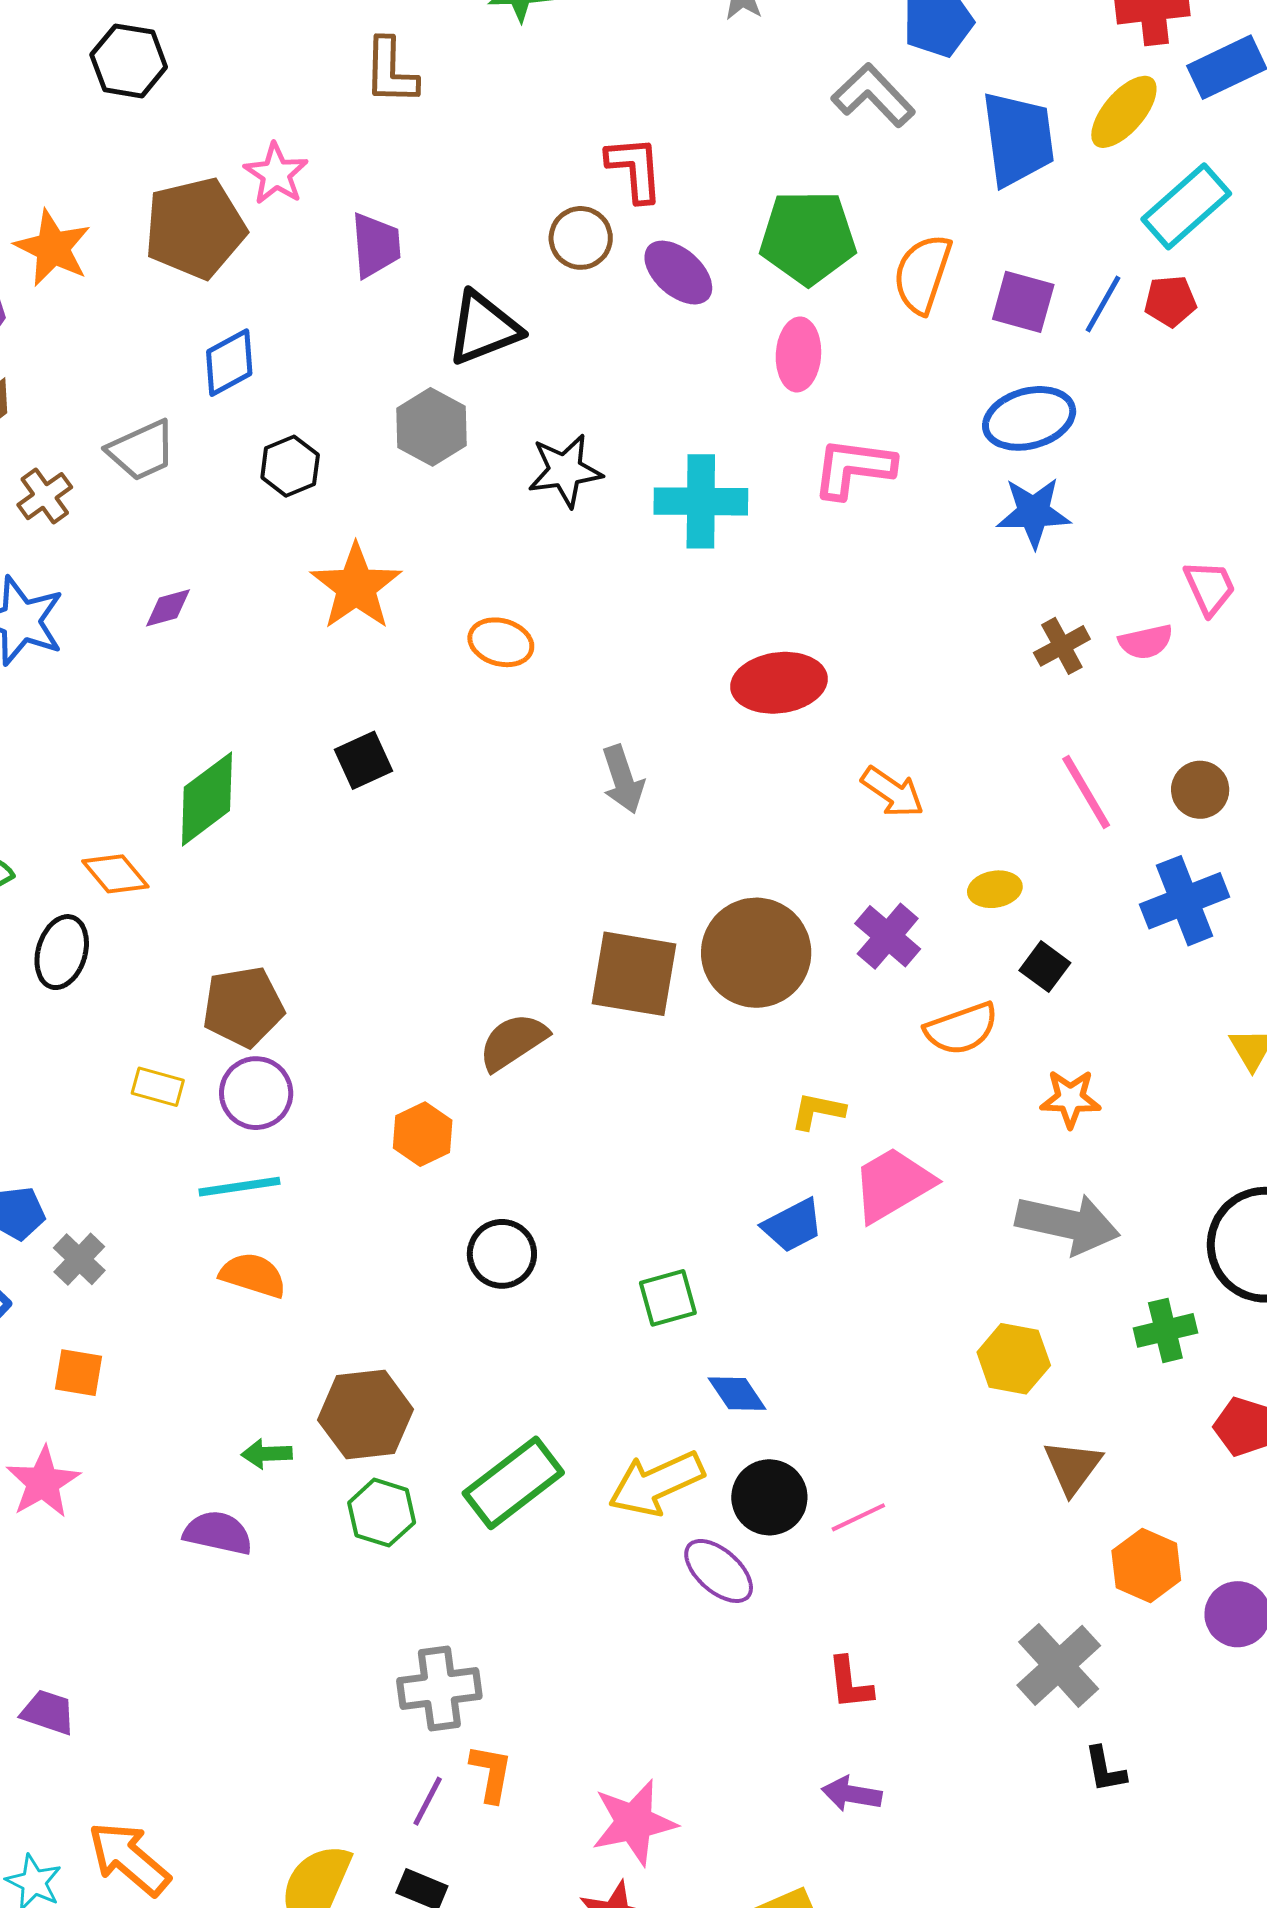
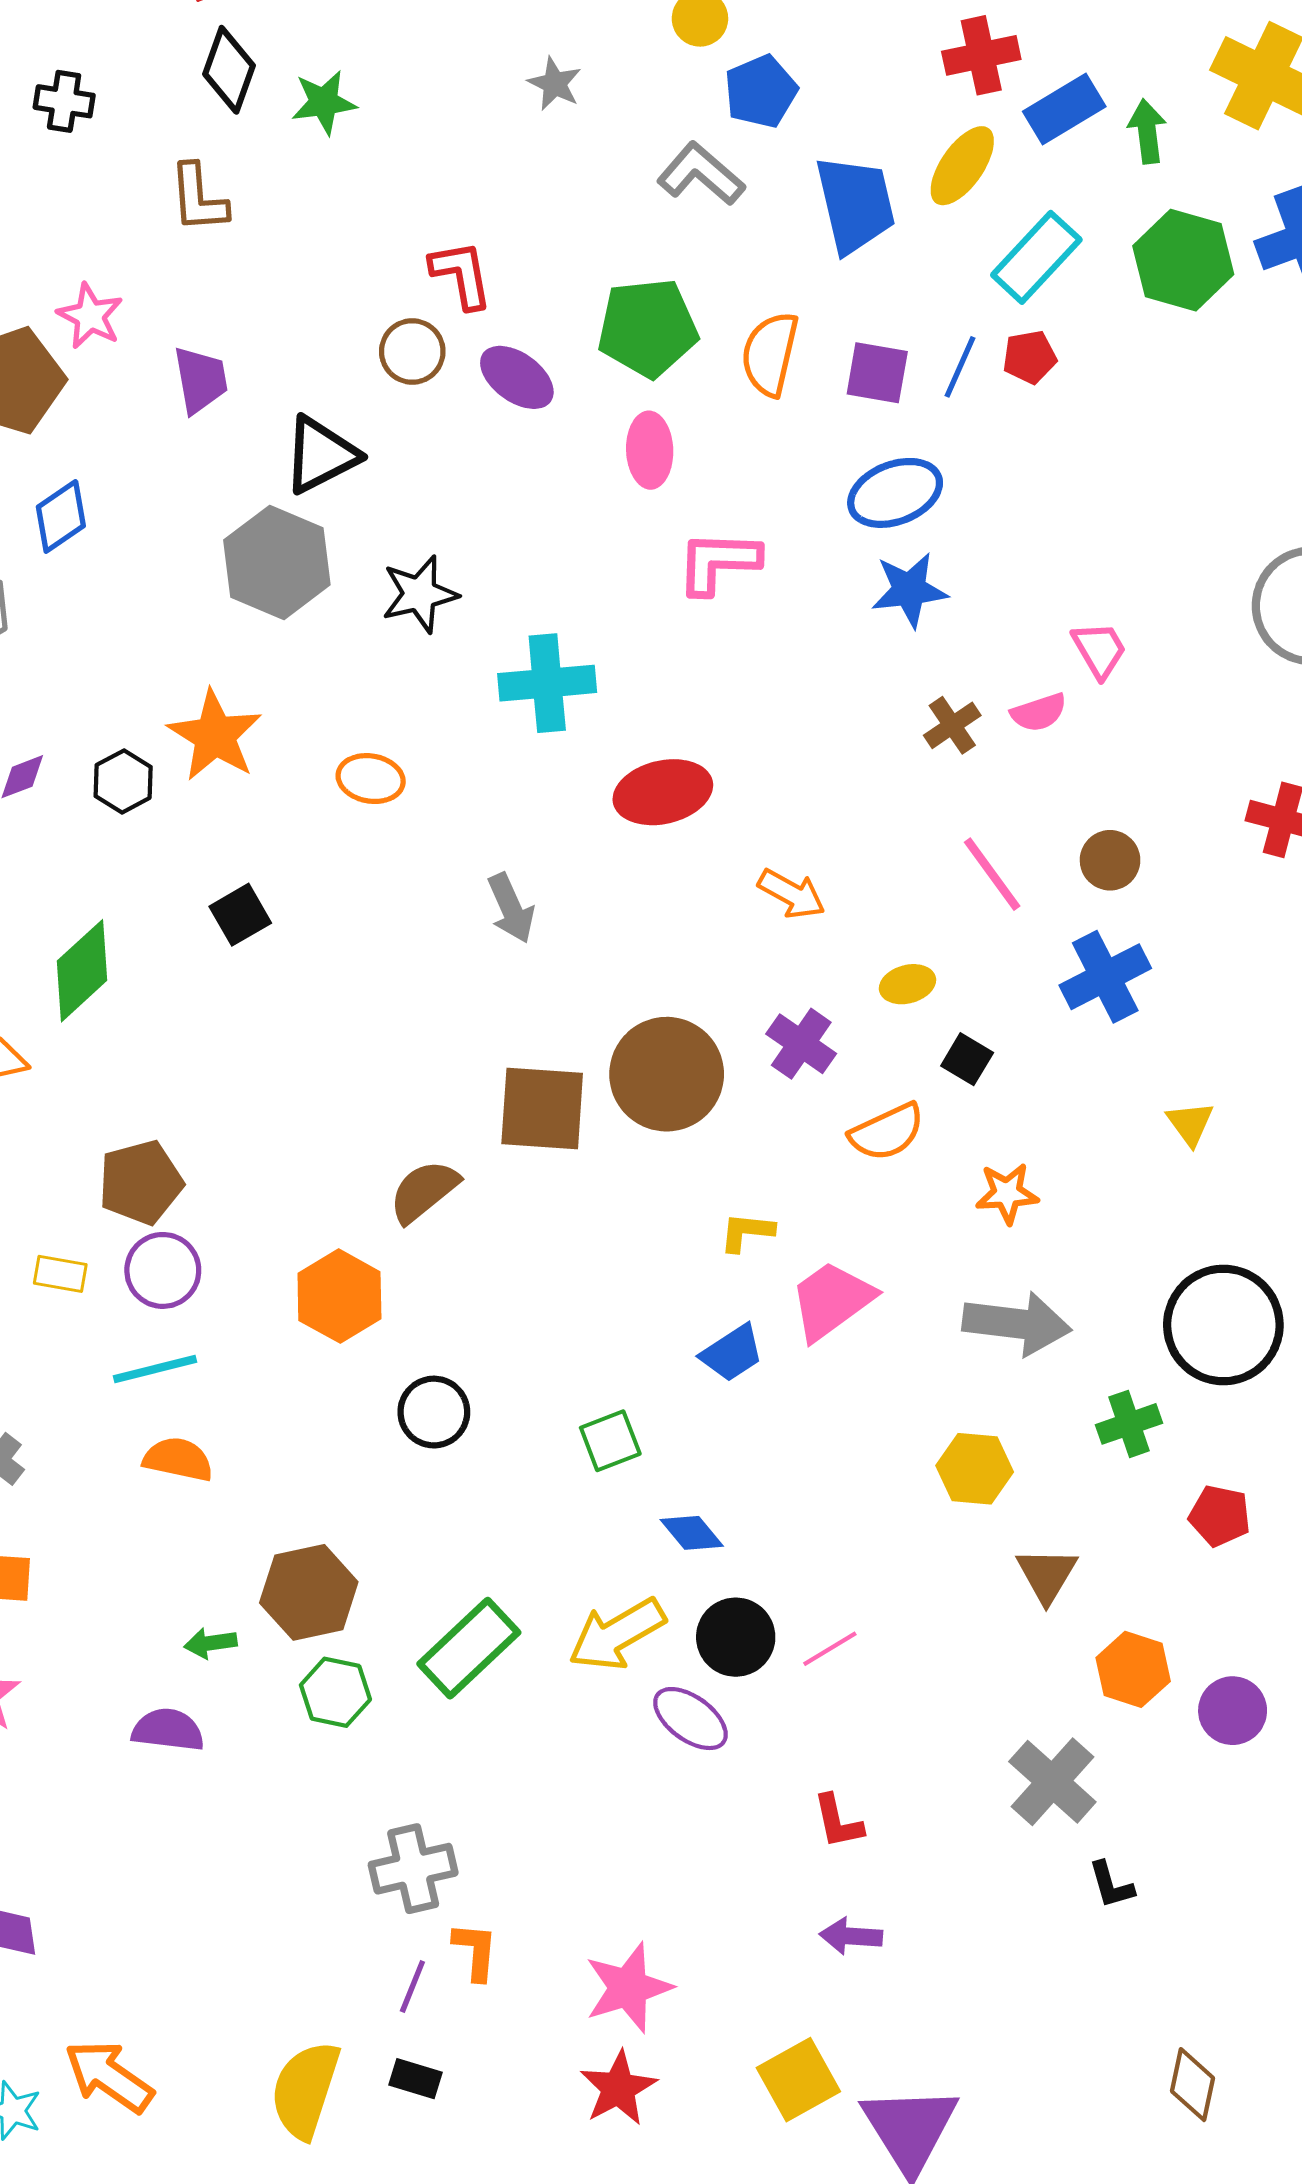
gray hexagon: (431, 427) -> (277, 562), size x1.4
black hexagon: (290, 466) -> (123, 781), moved
cyan cross: (701, 501) -> (547, 683), moved
orange hexagon: (423, 1134) -> (339, 1296), size x1.4

